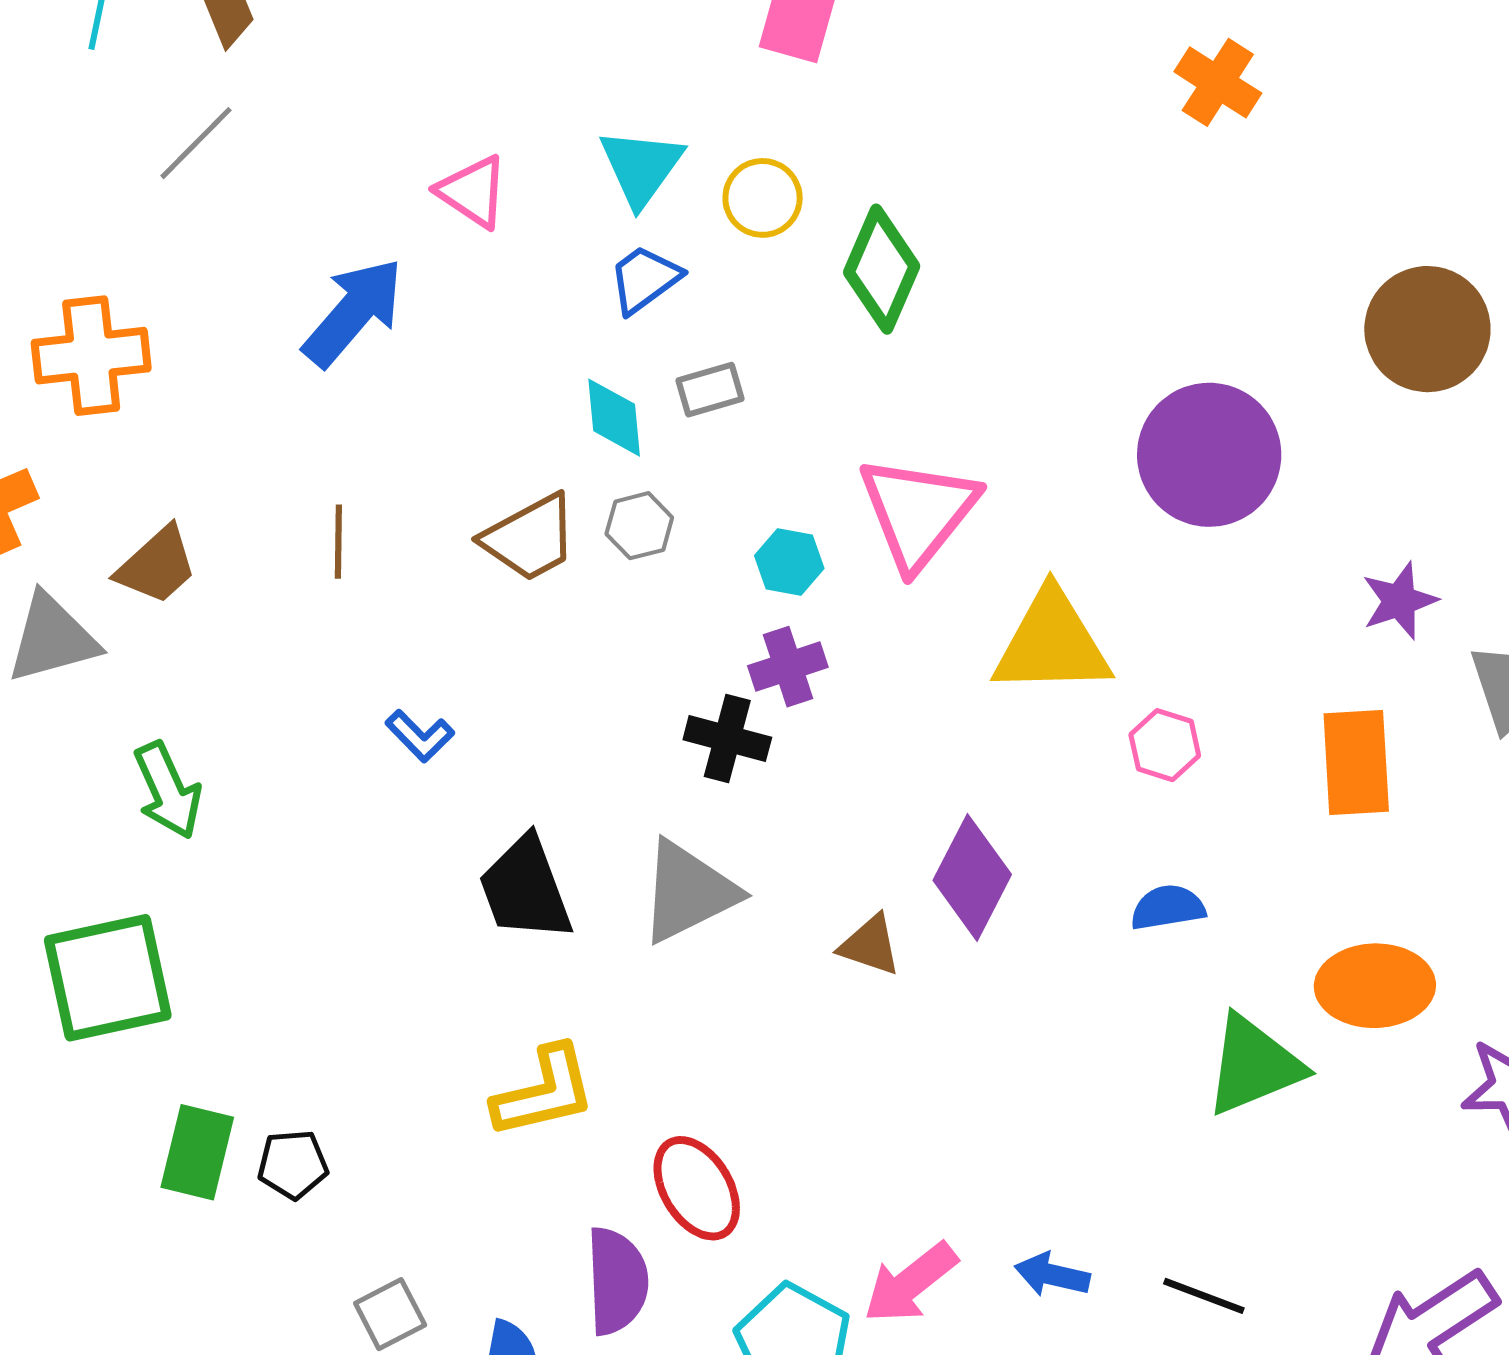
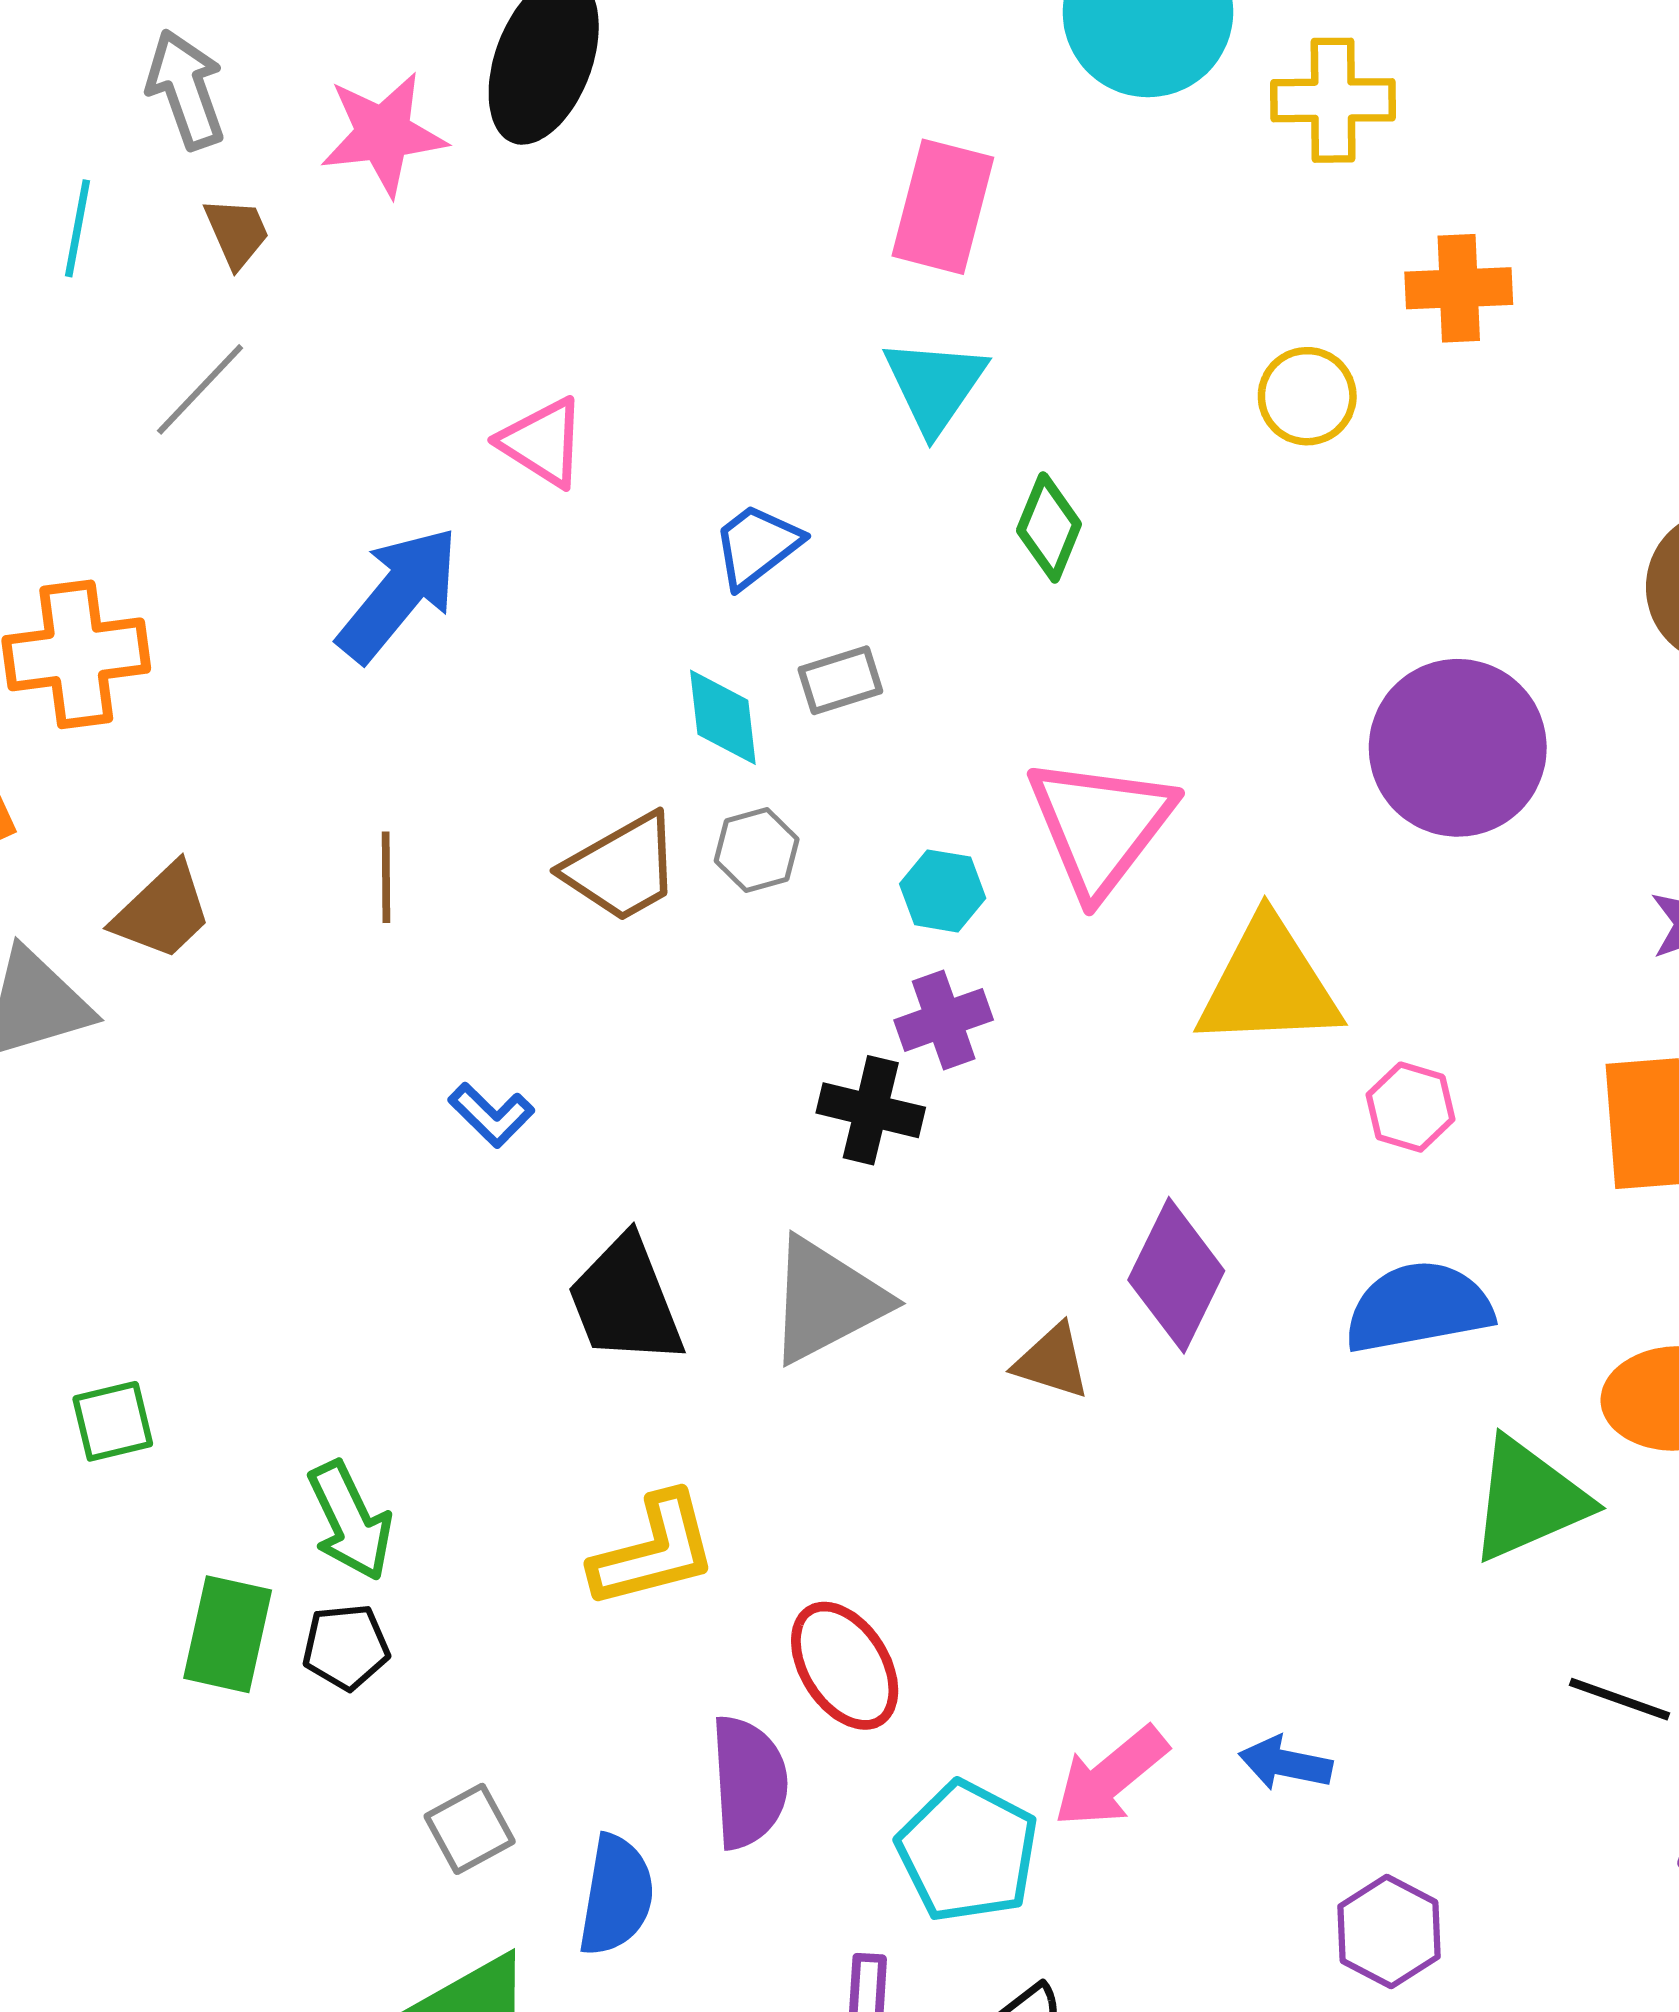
orange cross: (1218, 82) -> (1459, 288), turned -34
cyan triangle: (641, 167) -> (935, 385), moved
yellow circle: (763, 198) -> (1307, 396), moved
green diamond: (882, 269) -> (1049, 527), size x0.7
green arrow: (168, 790) -> (350, 1521), moved
blue semicircle: (1168, 908) -> (1418, 1307), size x1.6
green square: (108, 978) -> (113, 1421), size x0.5
black line: (1204, 1296) -> (1620, 1699), moved

